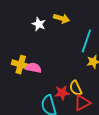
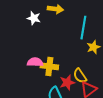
yellow cross: (21, 65) -> (49, 66), moved

